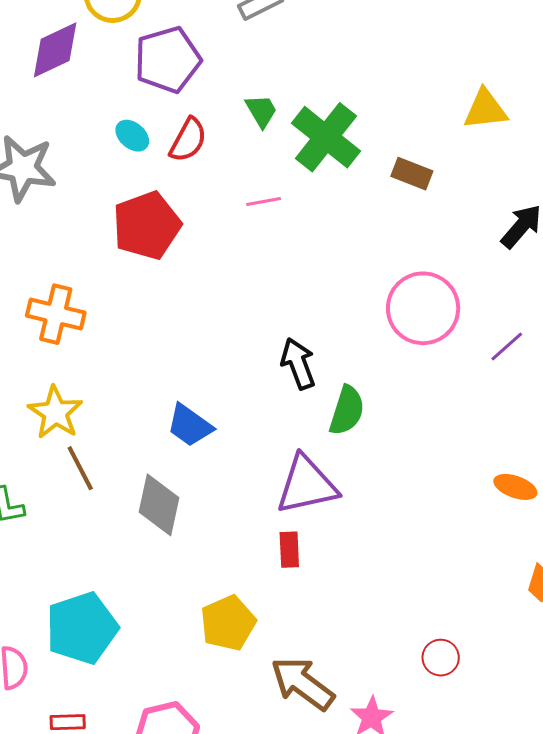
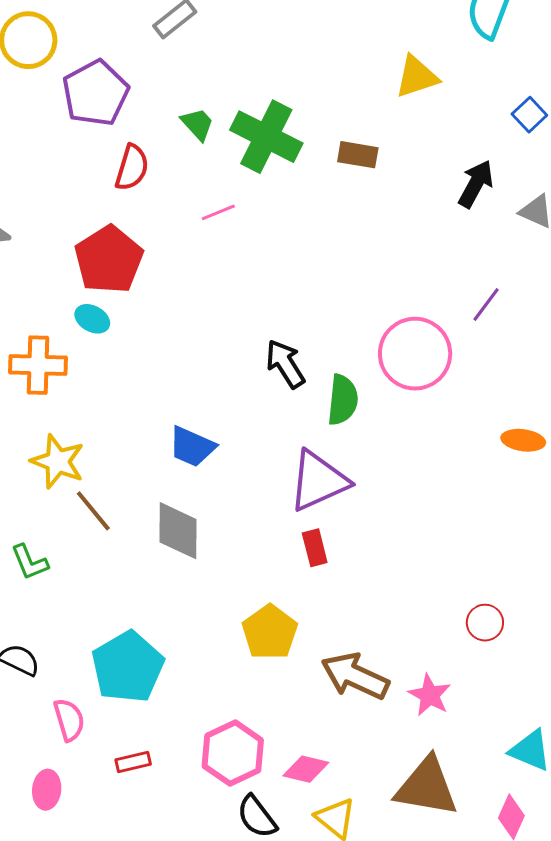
cyan ellipse: (132, 136) -> (92, 319), moved
pink circle: (423, 308) -> (415, 354), moved

